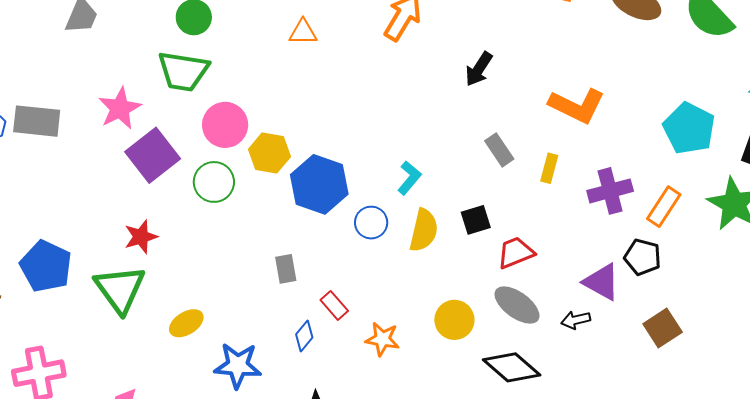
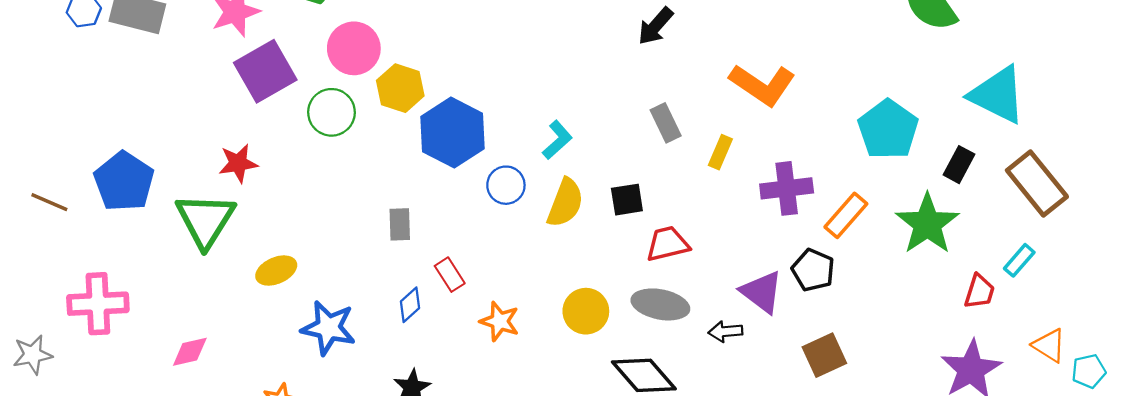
gray ellipse: (517, 305) -> (660, 304), turned -33

